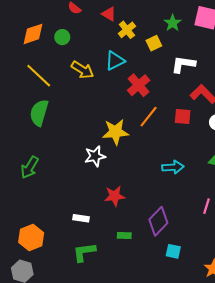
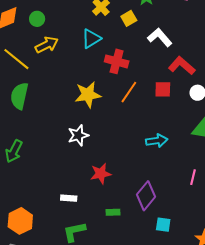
white L-shape: (183, 64) -> (160, 37), turned 45
yellow arrow: (82, 70) -> (47, 45), moved, turned -55
red cross: (139, 85) -> (117, 61), turned -30
yellow star: (115, 132) -> (88, 95), moved

